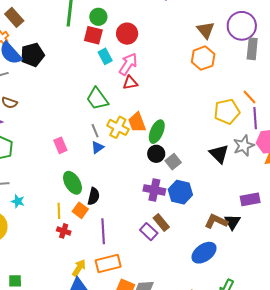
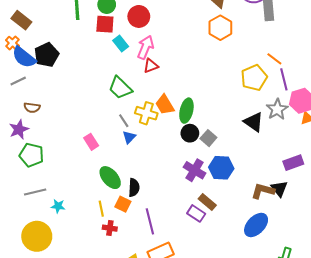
purple cross: (154, 190) -> (195, 170), turned 30

